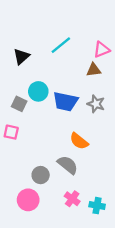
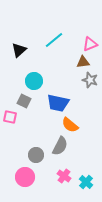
blue trapezoid: (65, 102) -> (58, 103), moved
gray square: (19, 104) -> (24, 101), moved
gray star: (96, 104) -> (90, 80), moved
gray semicircle: (68, 165) -> (60, 146), turned 78
cyan cross: (97, 206) -> (86, 182), turned 32

